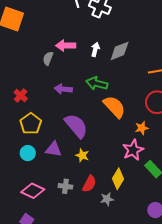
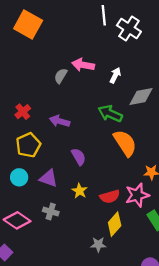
gray diamond: (120, 51) -> (141, 96), moved
purple arrow: (63, 89) -> (60, 121), moved
purple semicircle: (76, 126) -> (79, 157), size x0.6
red semicircle: (89, 184) -> (110, 196), moved, turned 36
gray cross: (65, 186) -> (51, 211), moved

